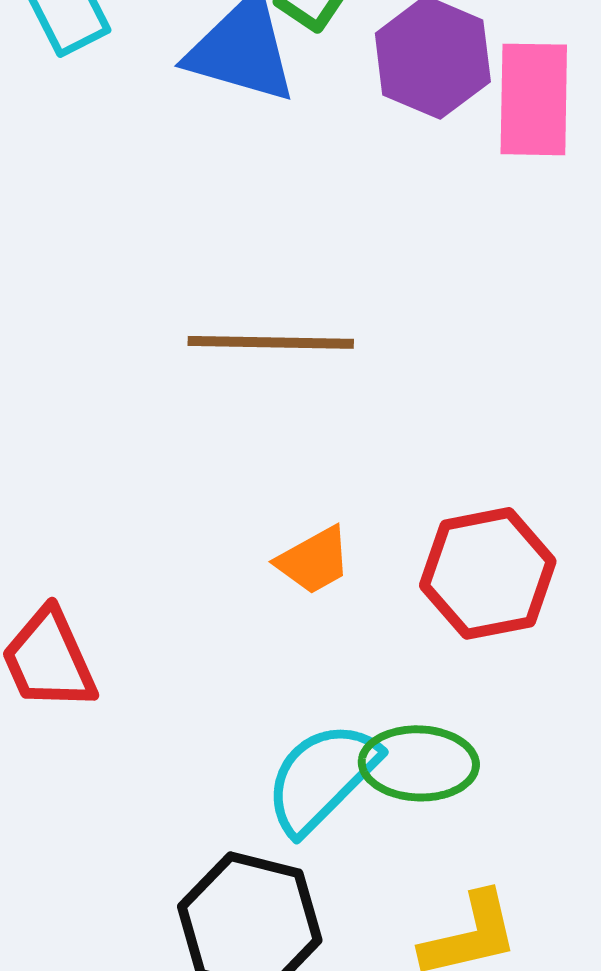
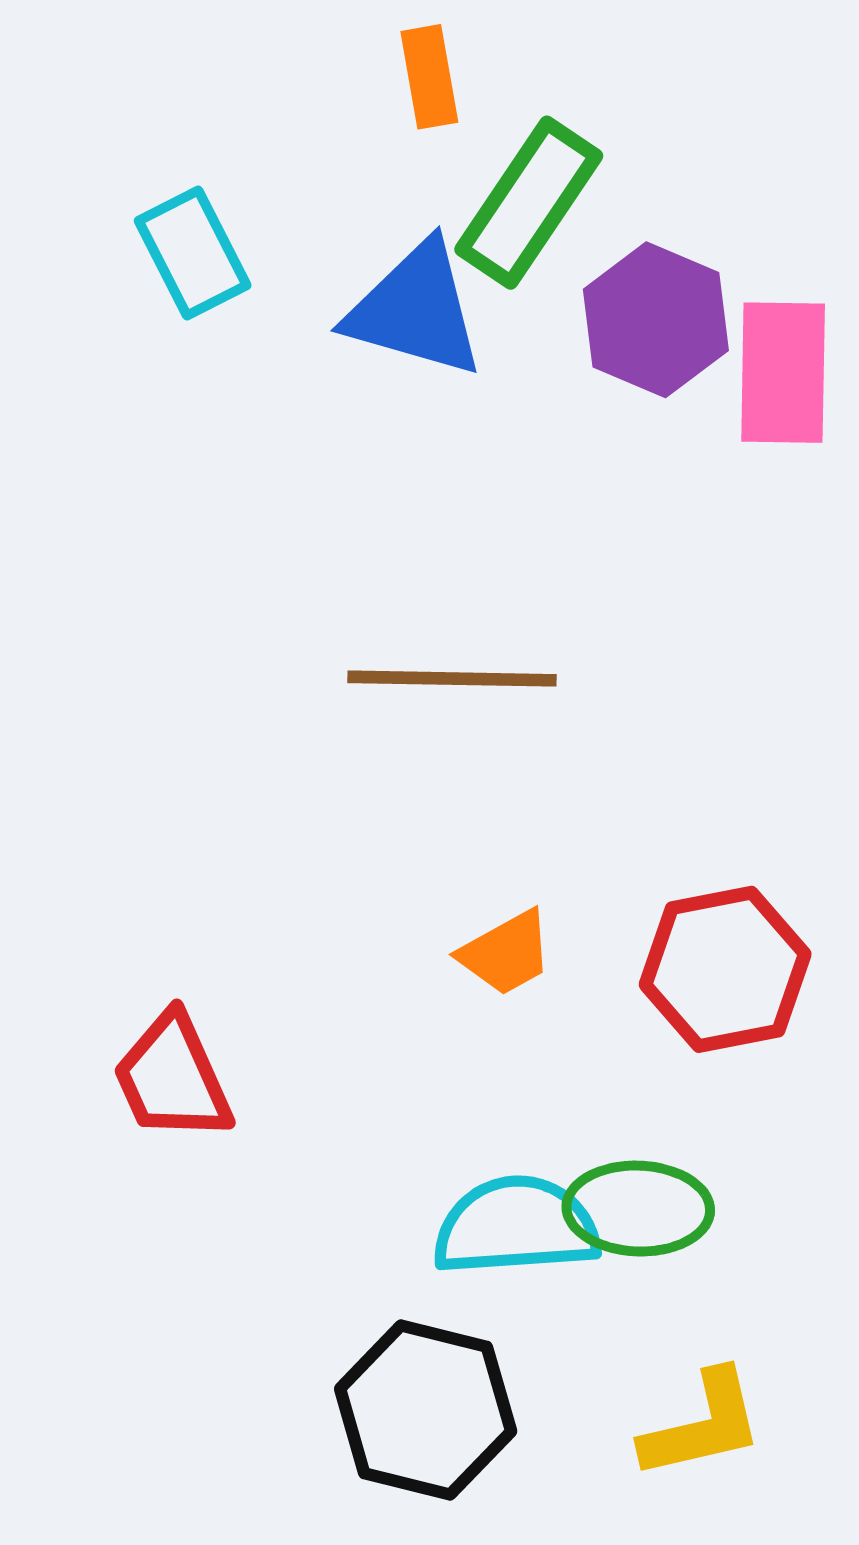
cyan semicircle: (322, 777) -> (516, 1226), turned 41

